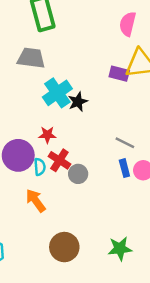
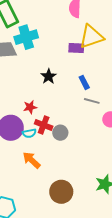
cyan cross: (57, 93) -> (26, 37), moved, turned 30
cyan semicircle: (40, 167) -> (29, 133), turned 96
blue rectangle: (124, 168) -> (84, 82), moved

